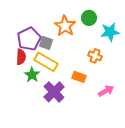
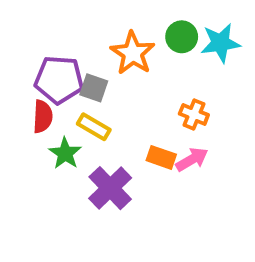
cyan star: (110, 32) -> (221, 43), moved
purple pentagon: (29, 39) -> (59, 80), turned 30
yellow rectangle: (46, 62) -> (94, 127), size x0.7
pink arrow: (106, 91) -> (192, 159), moved

